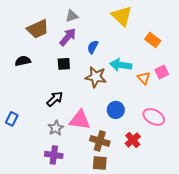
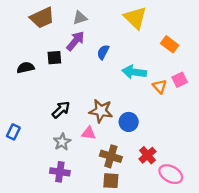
brown trapezoid: (38, 29) -> (42, 18), moved
black square: (64, 64) -> (54, 58), moved
brown star: (96, 77) -> (101, 111), moved
pink ellipse: (154, 117) -> (171, 174), moved
pink triangle: (80, 120) -> (89, 133), size x0.6

